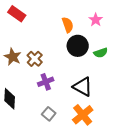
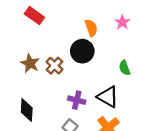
black circle: (78, 46) -> (82, 51), moved
green semicircle: (101, 53) -> (125, 68), moved, turned 88
purple cross: (46, 82) -> (77, 100), moved, turned 35

